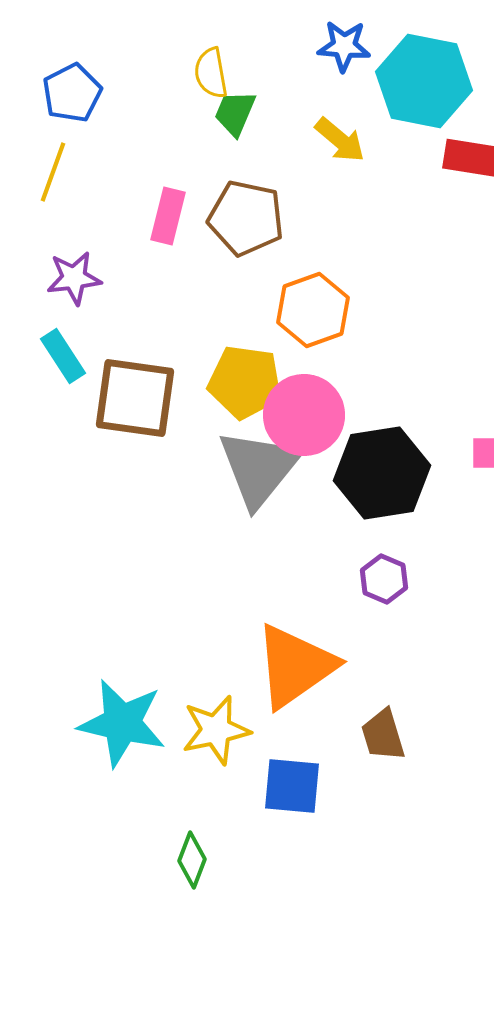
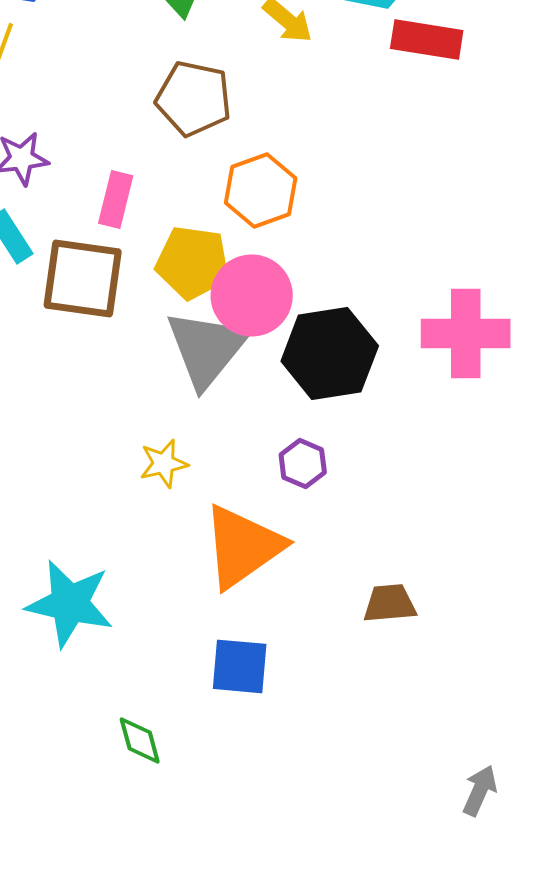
pink rectangle: (168, 216) -> (116, 199), moved
purple hexagon: (384, 579) -> (303, 463), moved
yellow star: (216, 730) -> (164, 463), moved, size x0.7
brown trapezoid: (383, 735) -> (390, 603), moved, turned 102
green diamond: (192, 860) -> (140, 740), turned -36

